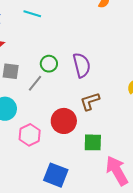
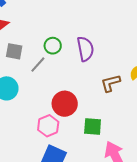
brown L-shape: (90, 101) -> (111, 83), moved
pink hexagon: (30, 135) -> (48, 126), moved

